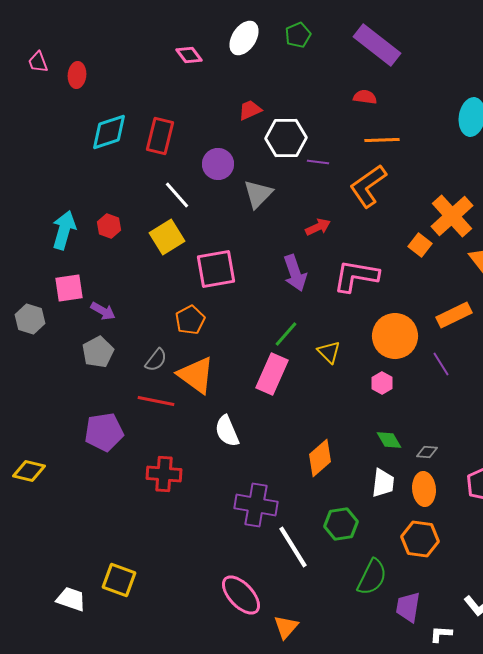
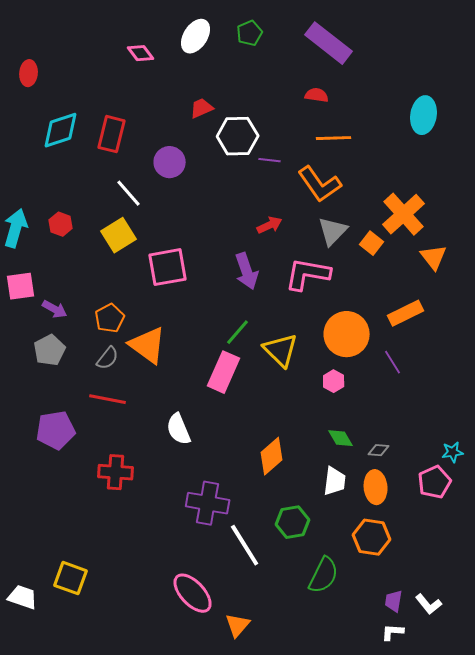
orange L-shape: (368, 186) -> (320, 184), turned -90
gray triangle: (258, 194) -> (333, 231), moved
orange pentagon: (190, 320) -> (110, 318), moved
yellow triangle: (329, 352) -> (281, 350), size x1.5
orange triangle: (196, 375) -> (148, 345), moved
purple trapezoid: (408, 607) -> (394, 601), moved, size x0.7

